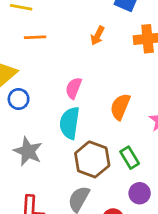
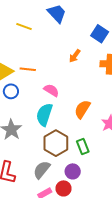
orange line: (35, 37) -> (28, 69), moved
pink semicircle: (74, 88) -> (51, 90), turned 91
purple circle: (140, 193) -> (73, 171), moved

